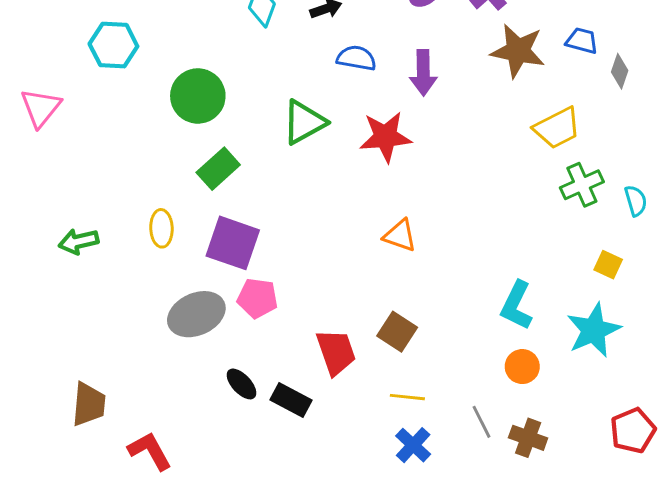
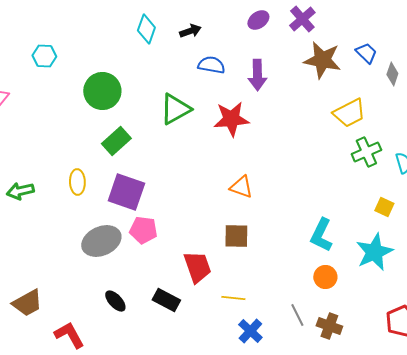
blue trapezoid: (582, 41) -> (366, 53), turned 30
cyan hexagon: (113, 45) -> (44, 56), size x0.7
brown square: (397, 332) -> (236, 236), moved, turned -32
black ellipse: (241, 384) -> (115, 301), moved
yellow line: (407, 397) -> (233, 298), moved
brown trapezoid: (89, 404) -> (27, 303), turned 56

